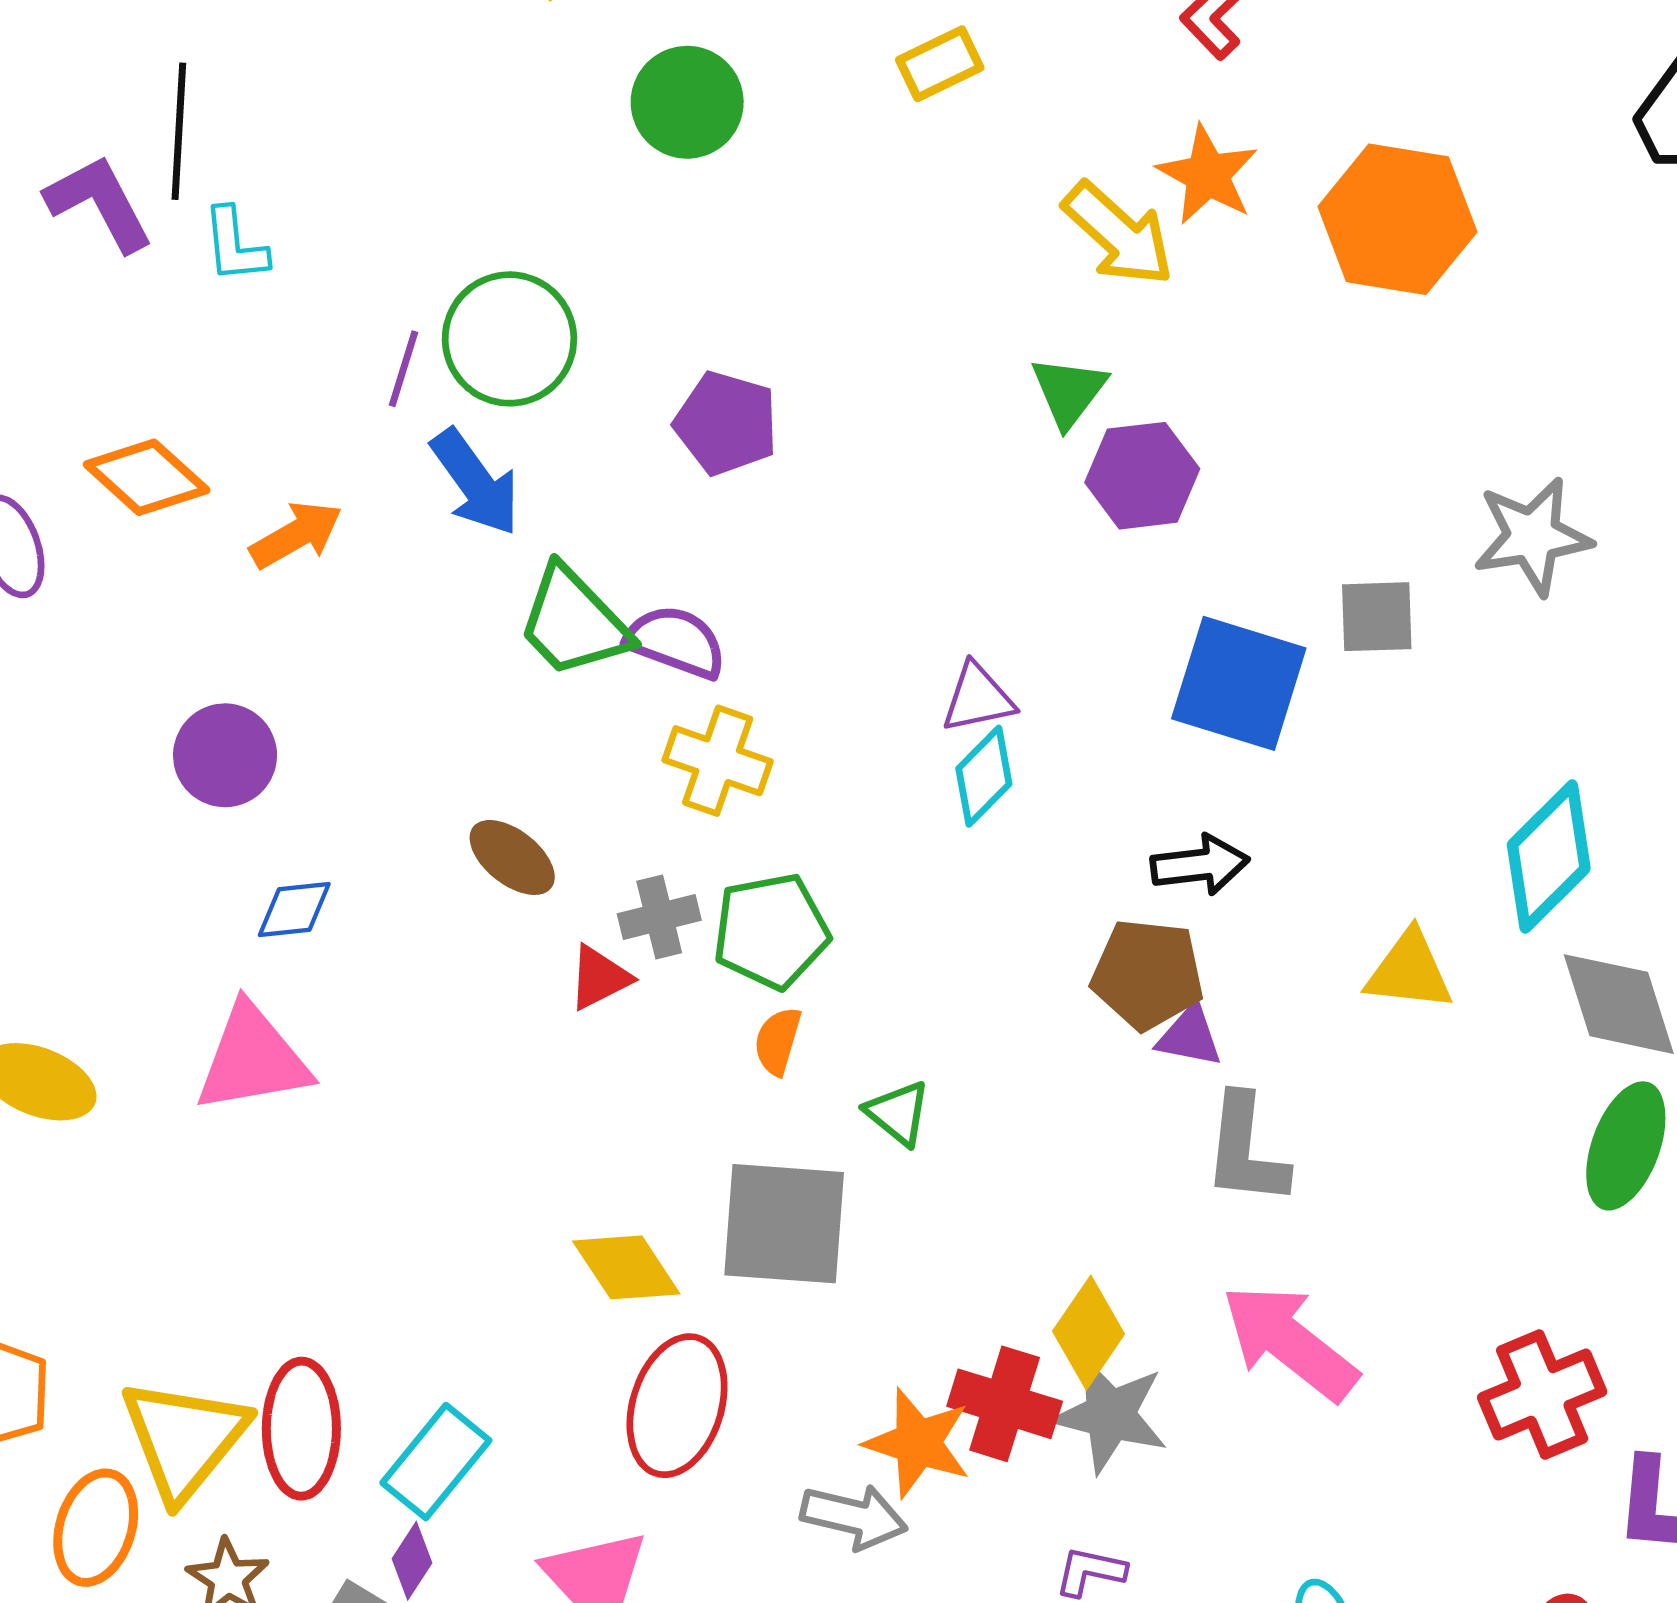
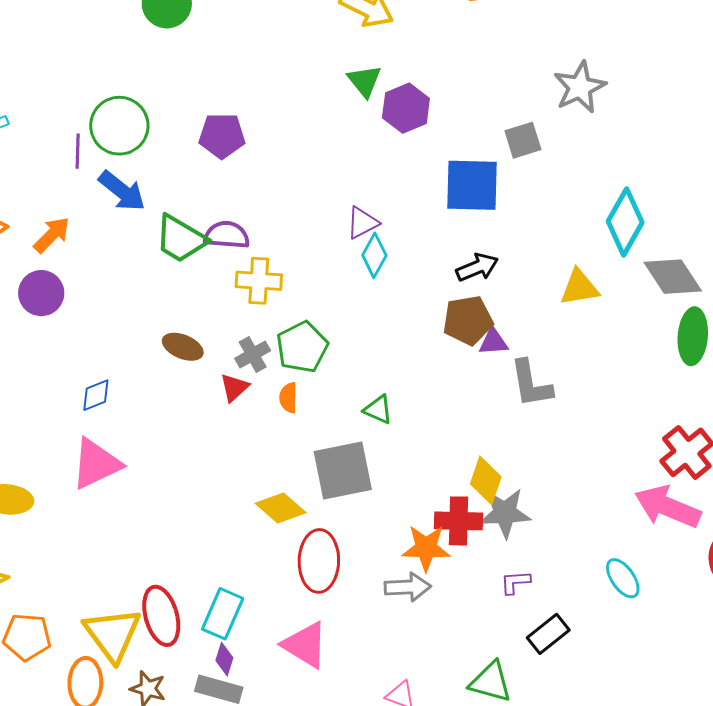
purple circle: (225, 755) -> (41, 293), moved
orange semicircle: (778, 1041) -> (288, 398), moved
pink arrow: (1290, 1342) -> (668, 507), moved

